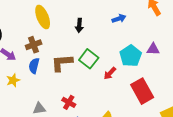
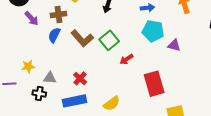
cyan pentagon: (131, 56) -> (153, 31), moved, turned 30
brown L-shape: (62, 63) -> (82, 38), turned -140
yellow star: (13, 80) -> (28, 66), moved

